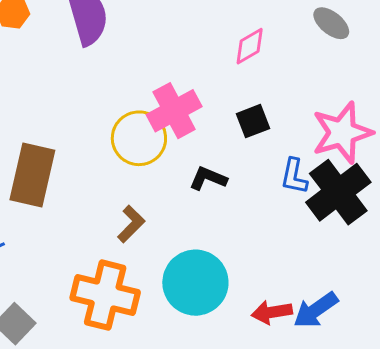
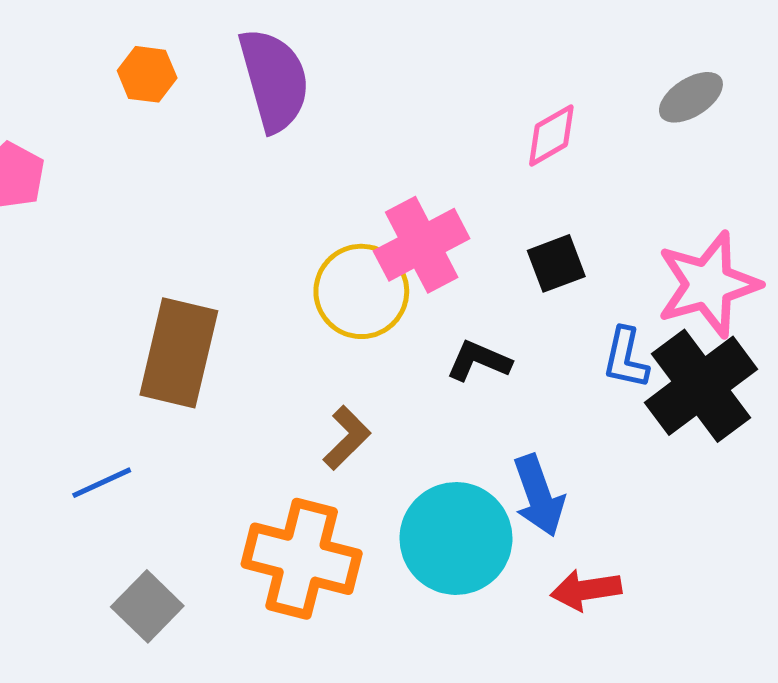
gray ellipse: (331, 23) -> (691, 97), turned -72
blue arrow: (316, 310) -> (539, 496), moved, turned -75

